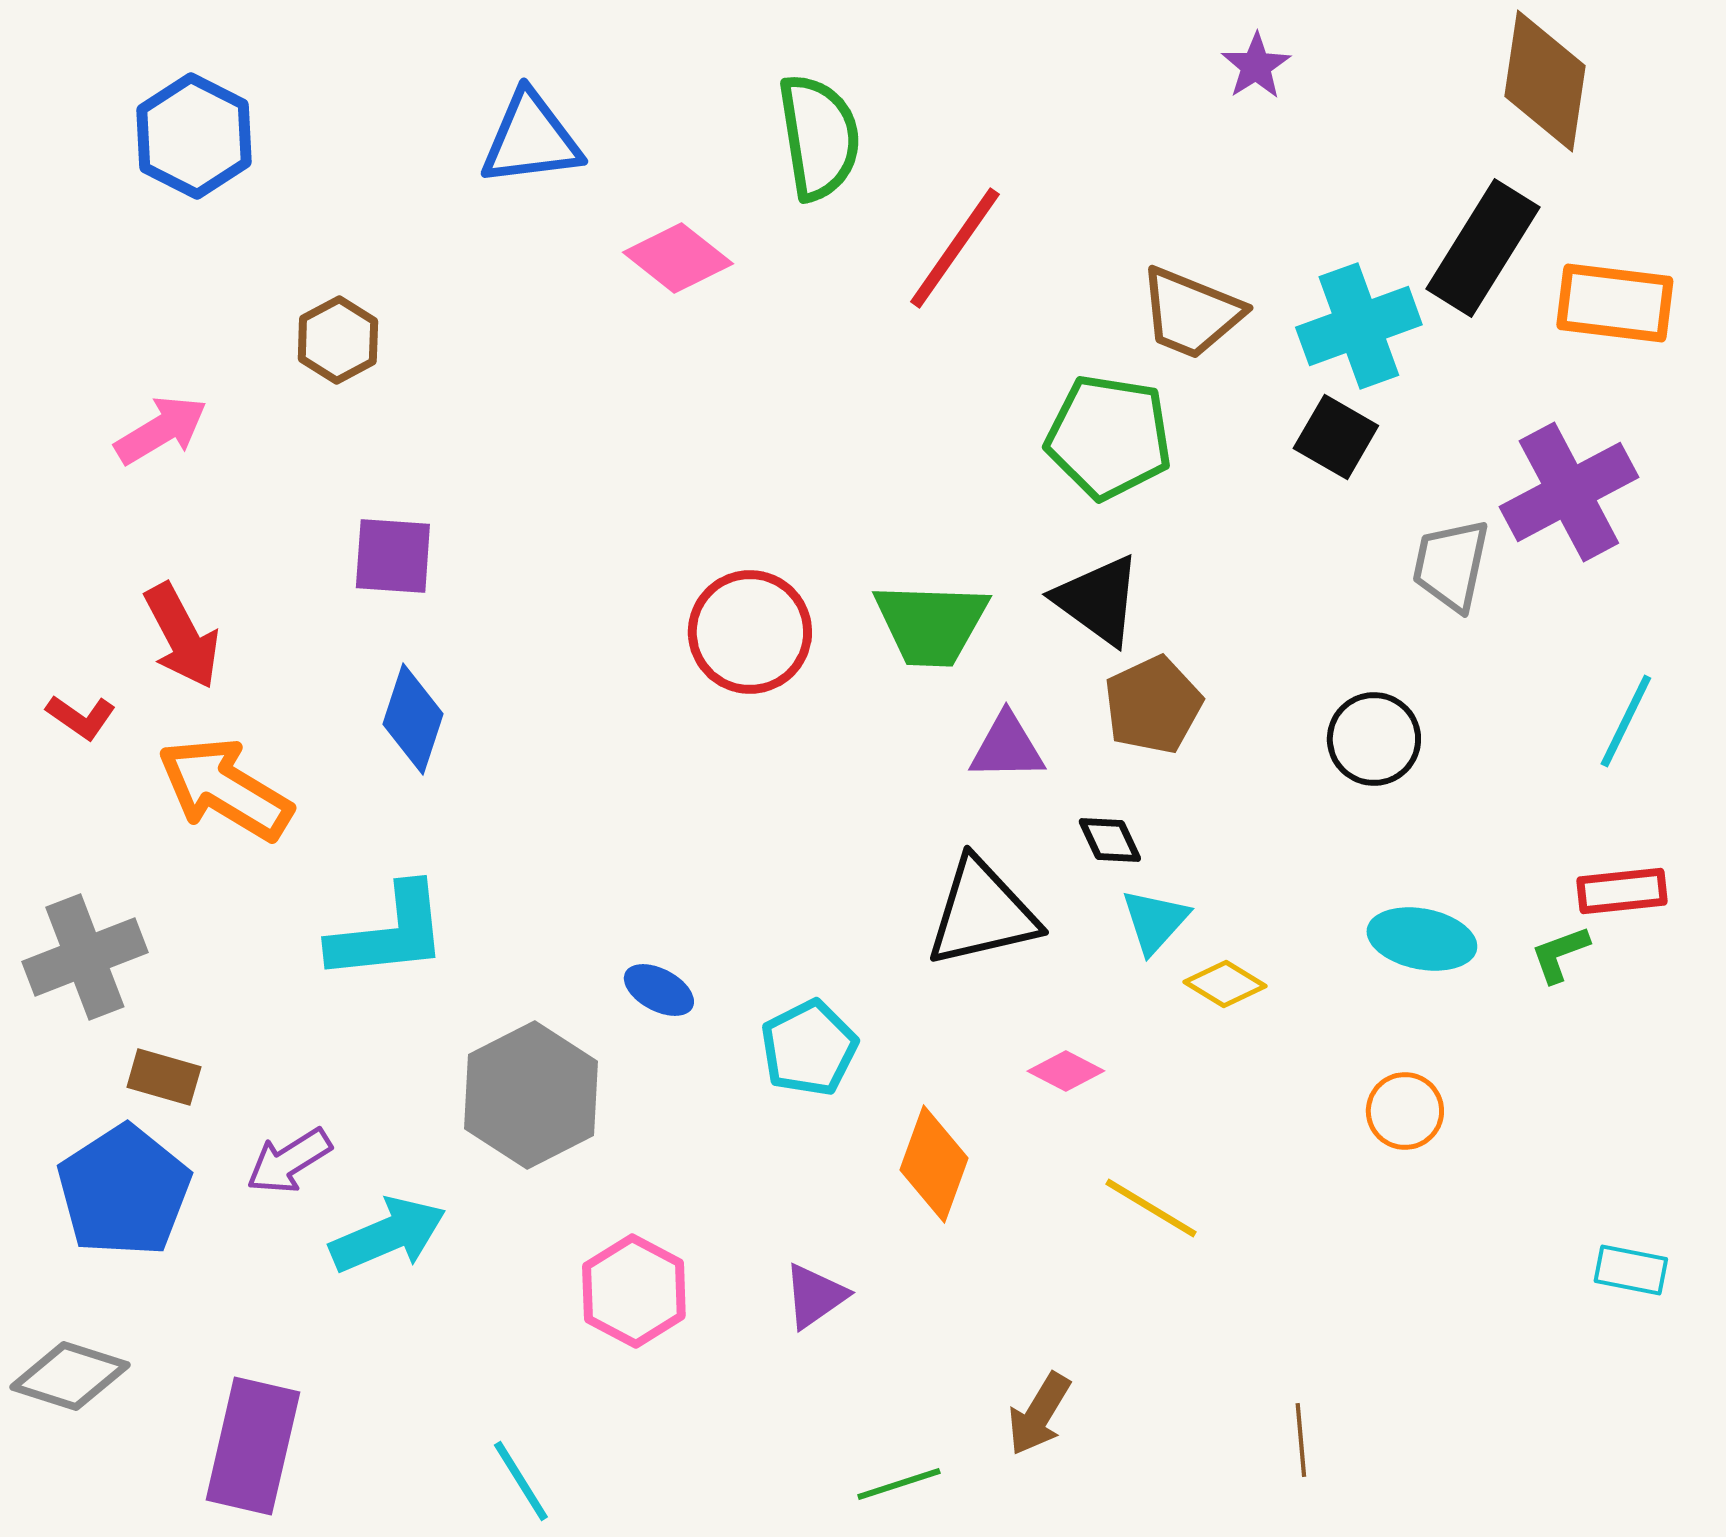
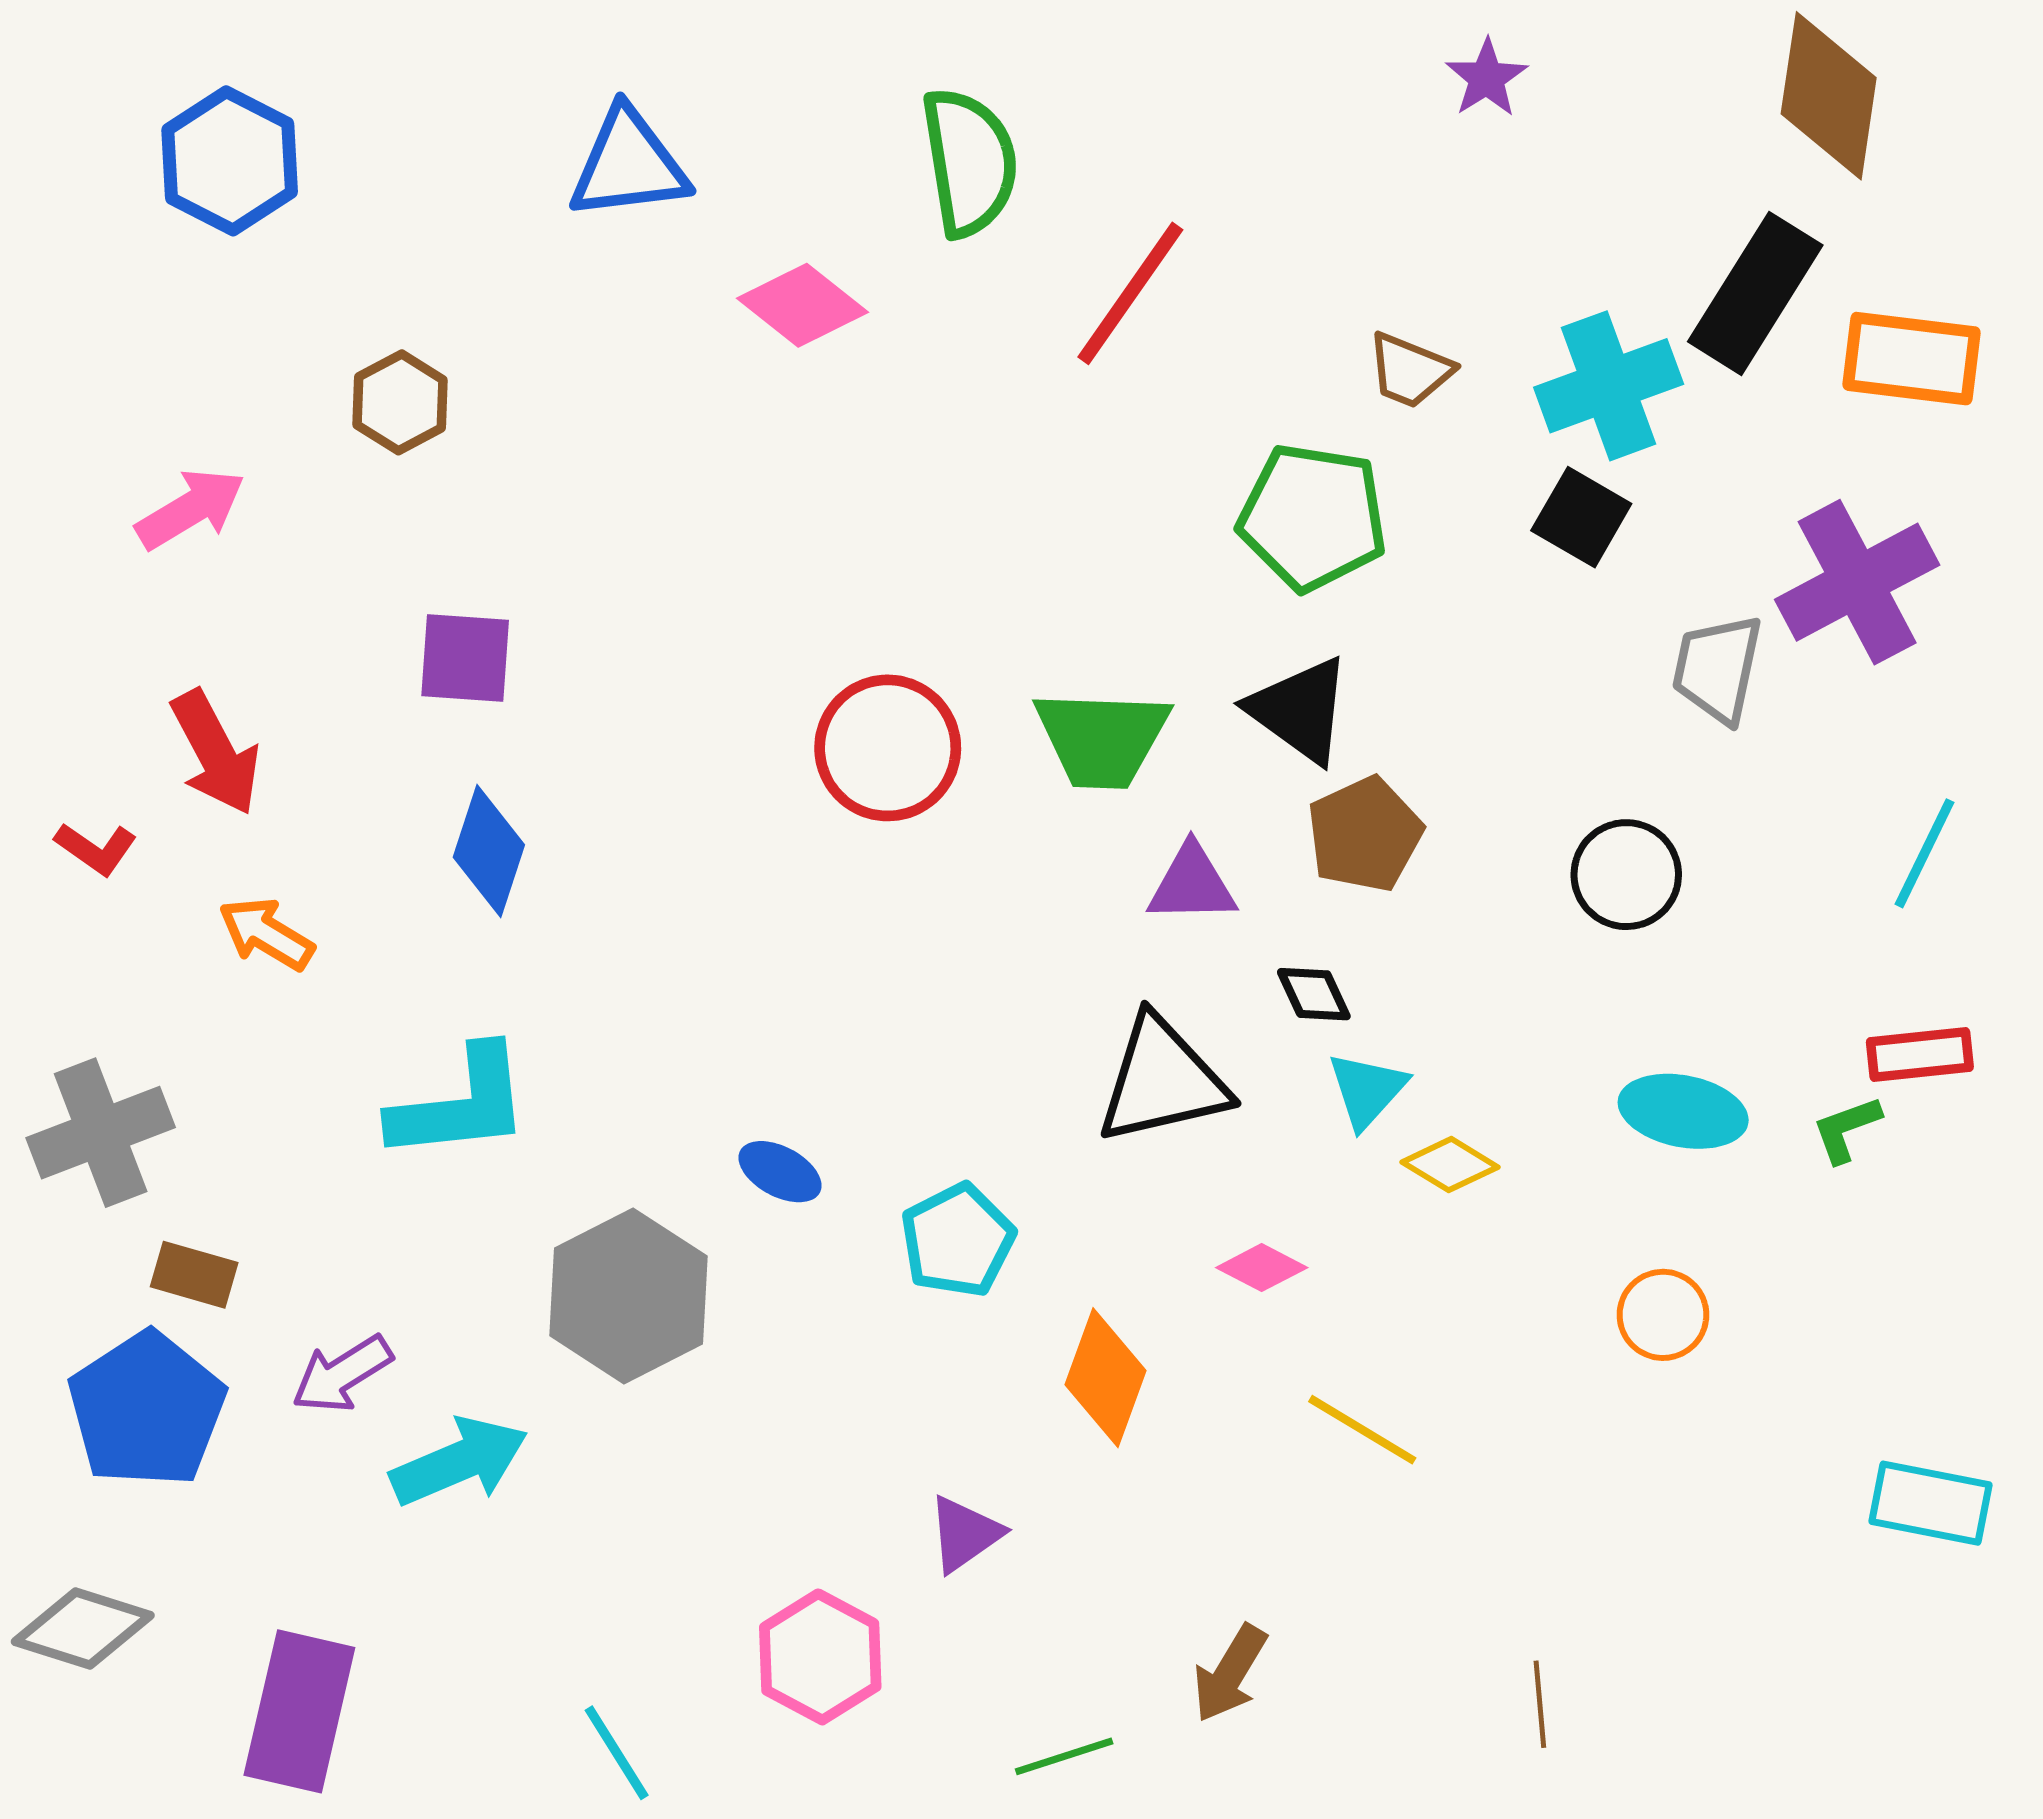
brown trapezoid: (1191, 313) -> (1410, 370), size x0.7
orange arrow: (225, 789) -> (266, 934), size x0.6
cyan rectangle: (1631, 1270) -> (1930, 1503), size x1.4
pink hexagon: (634, 1291) -> (820, 1657), moved

